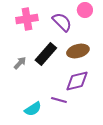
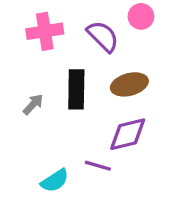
black rectangle: (46, 54) -> (76, 89), turned -40

